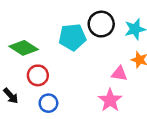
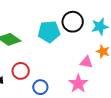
red circle: (38, 75) -> (21, 71), moved
blue circle: (48, 103) -> (40, 87), moved

